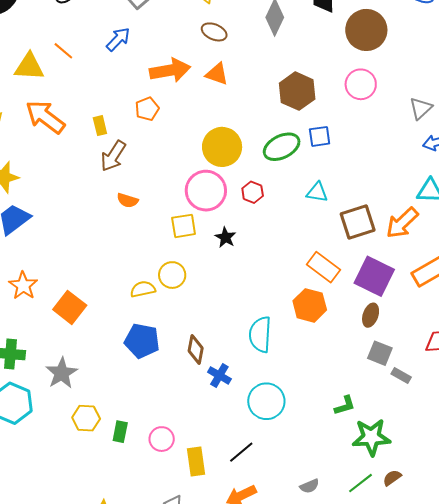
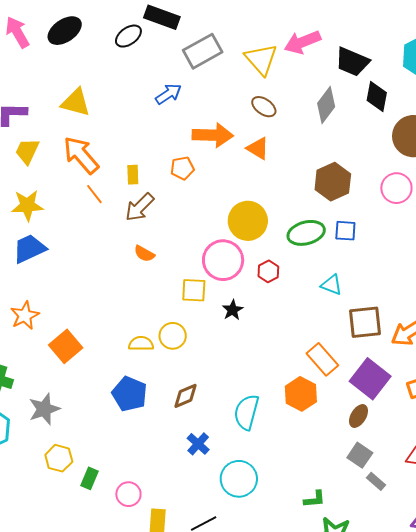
orange line: (63, 51) -> (94, 194), moved
brown diamond: (196, 349) -> (185, 396), moved, turned 44

